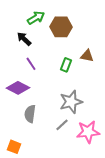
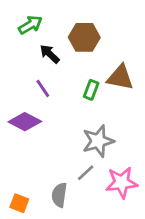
green arrow: (36, 18) -> (30, 25), moved
black arrow: (24, 39) -> (50, 54), moved
brown triangle: (87, 56) -> (120, 77), size x1.5
gray semicircle: (30, 114) -> (59, 195), moved

